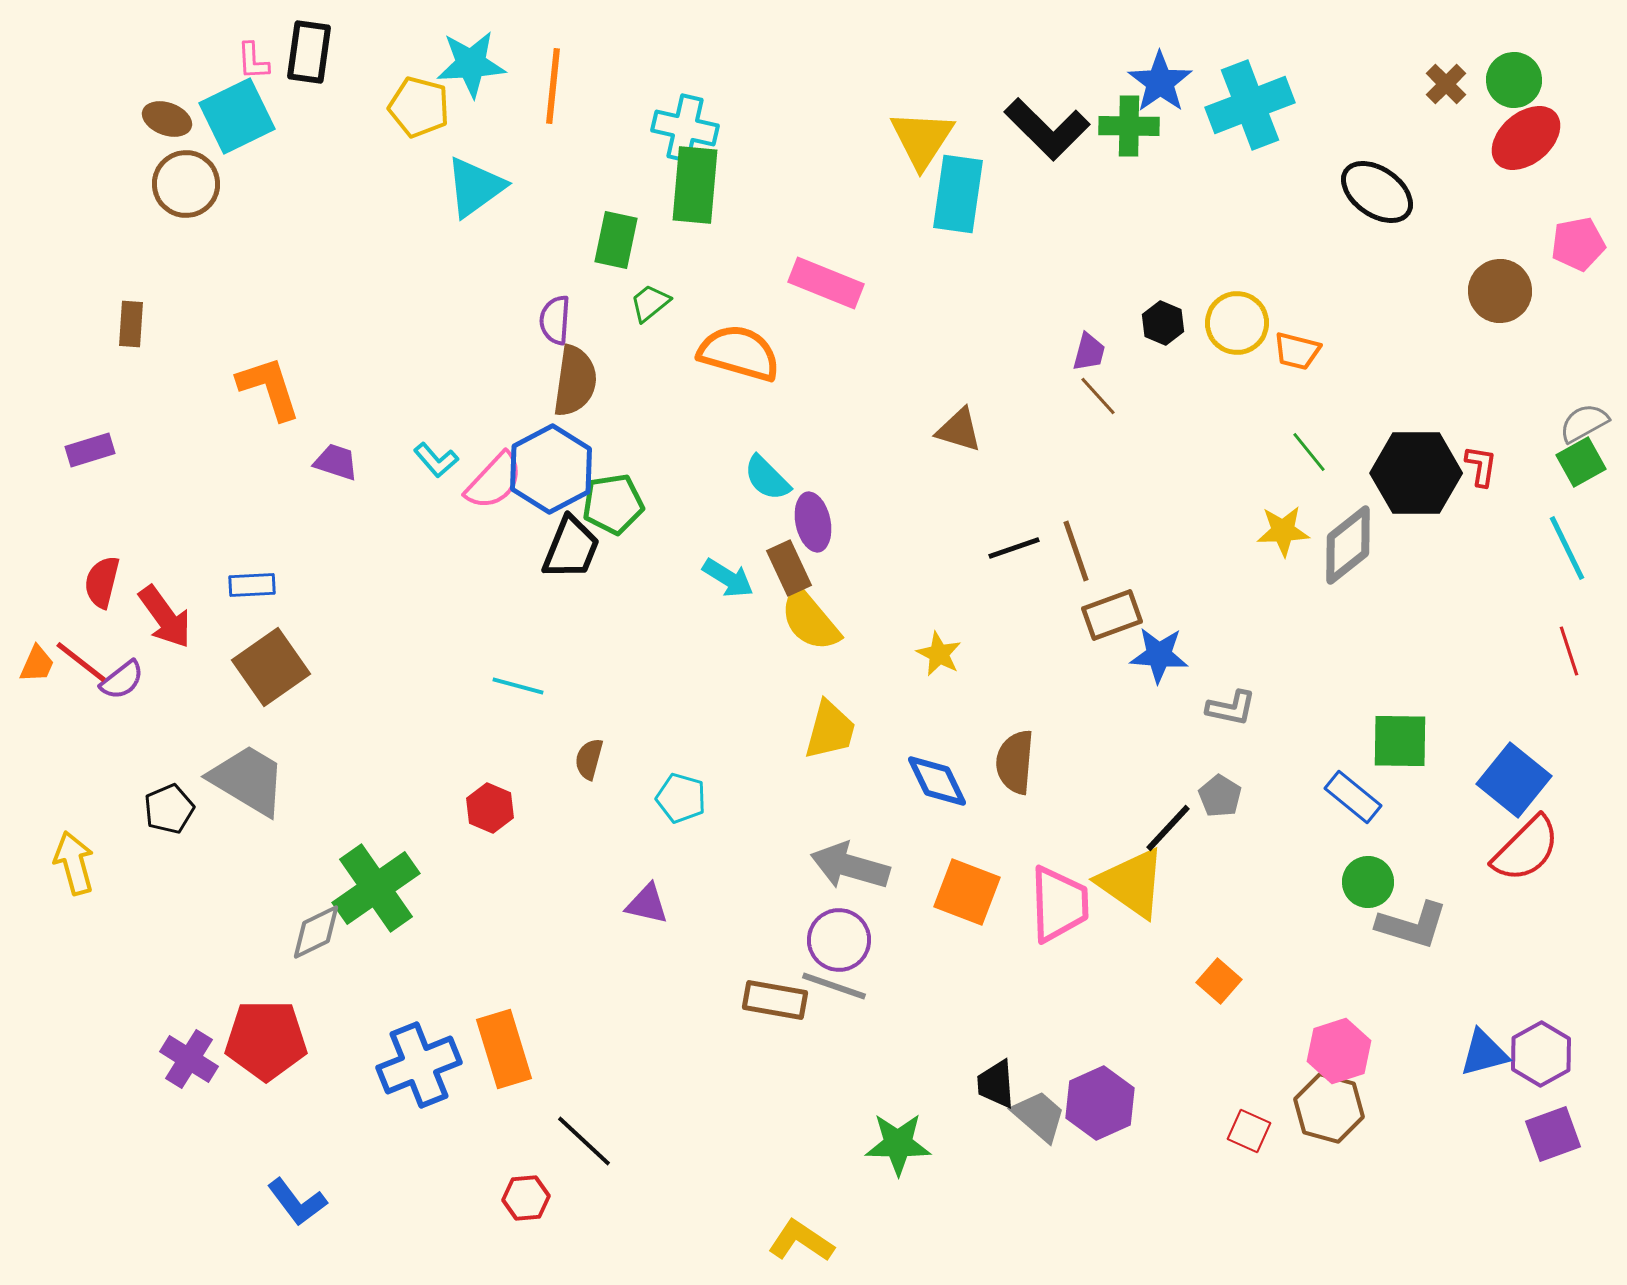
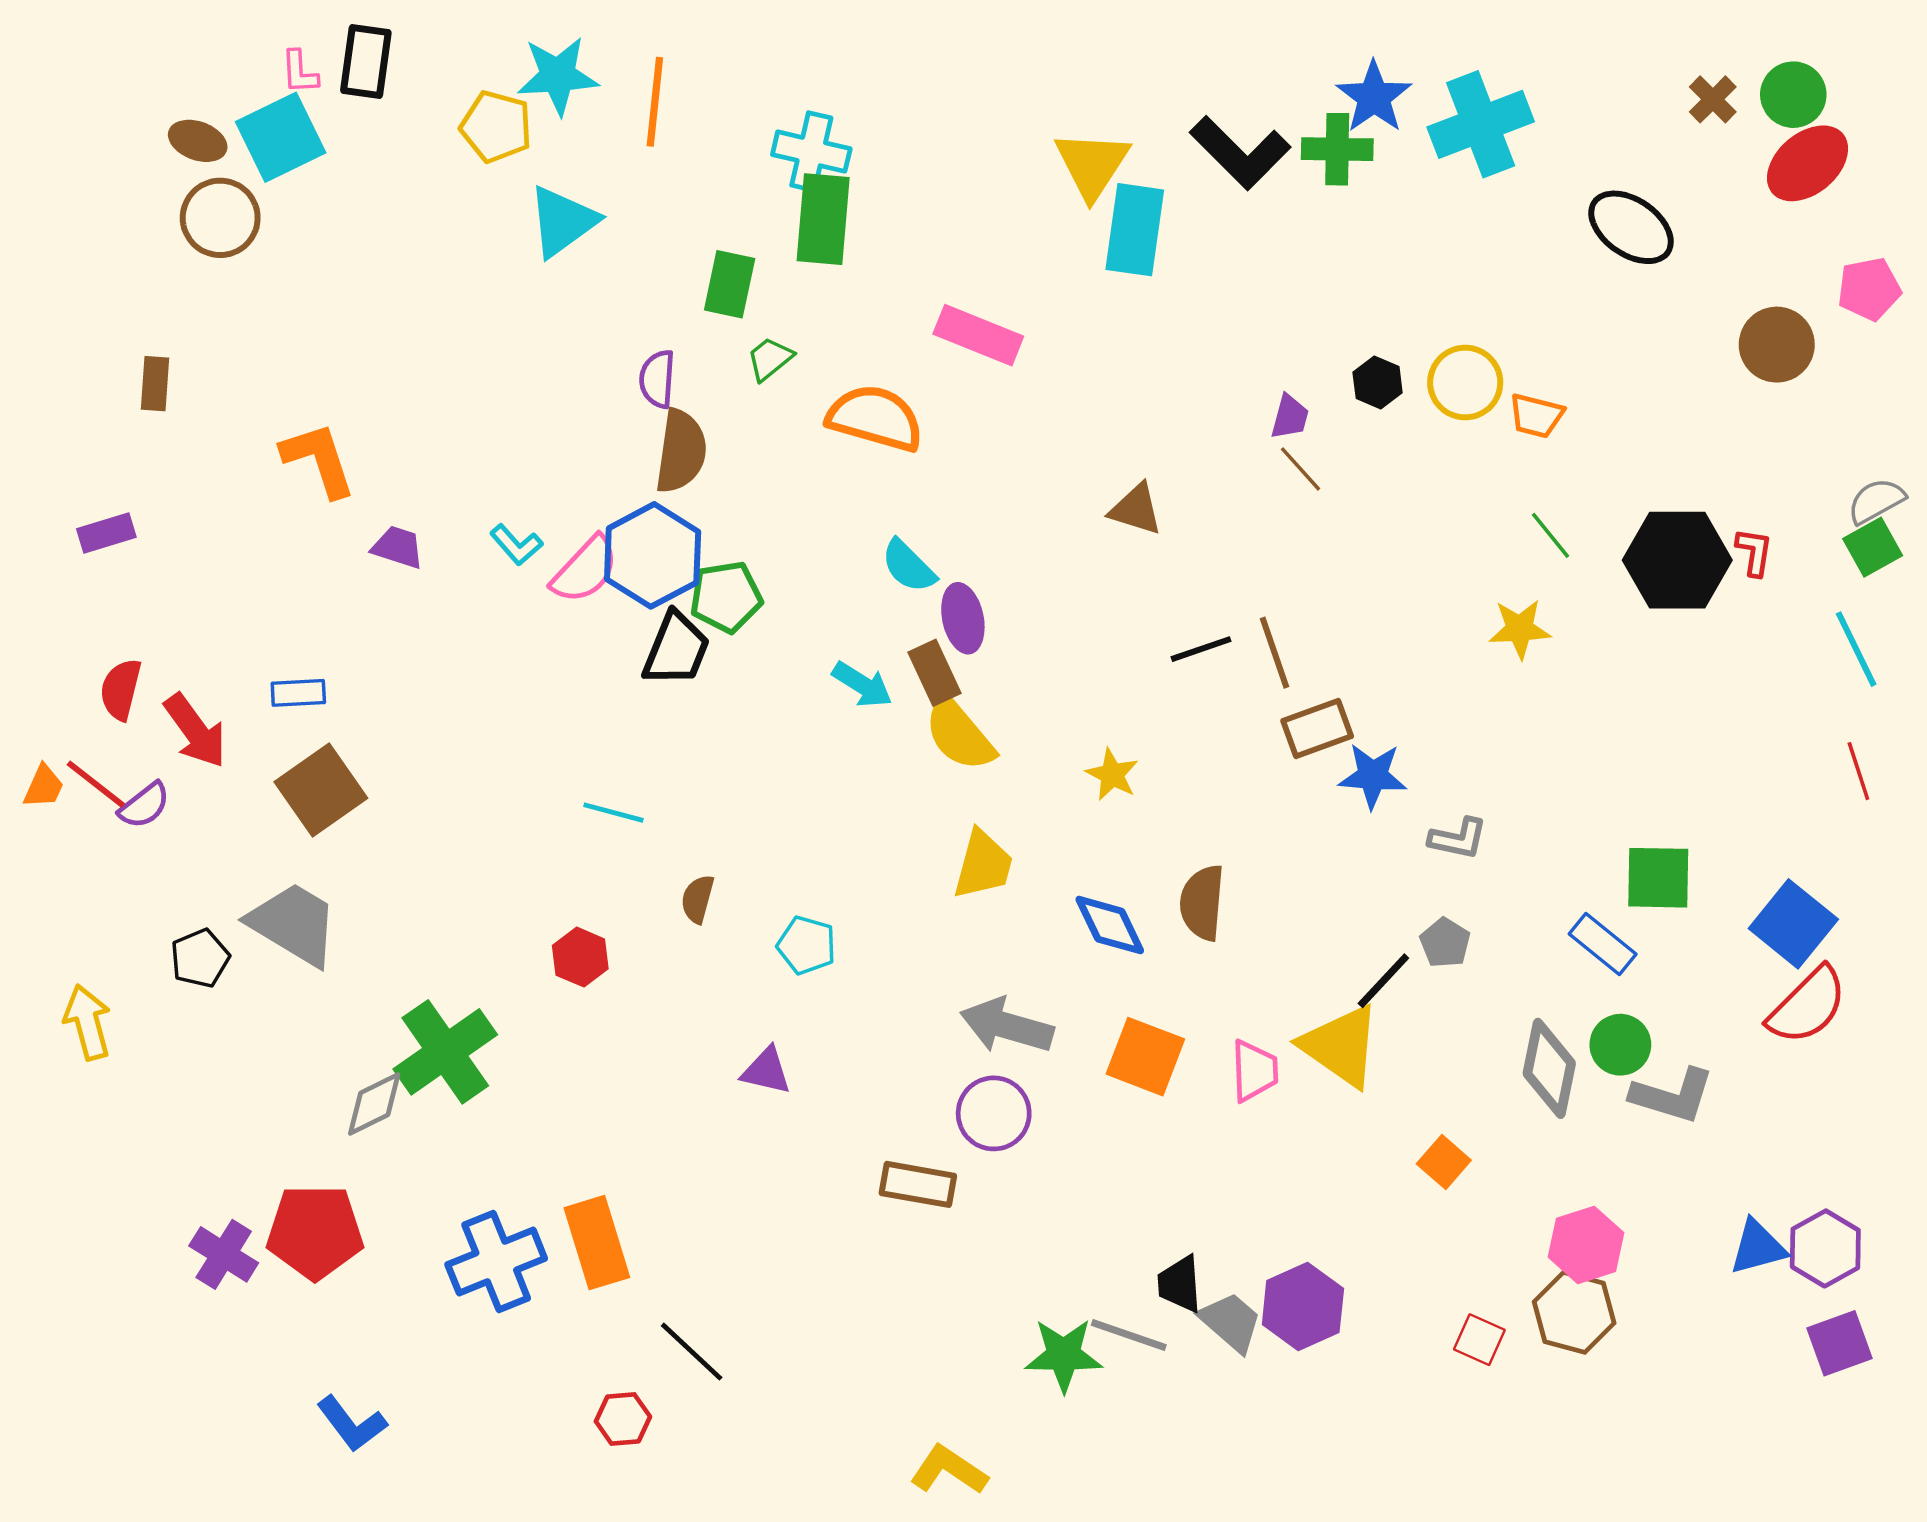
gray diamond: (1348, 545) -> (1549, 1068), moved, turned -40
pink trapezoid: (1059, 904) -> (1254, 1071), size x0.7
gray line: (834, 986) -> (1129, 1335), moved

